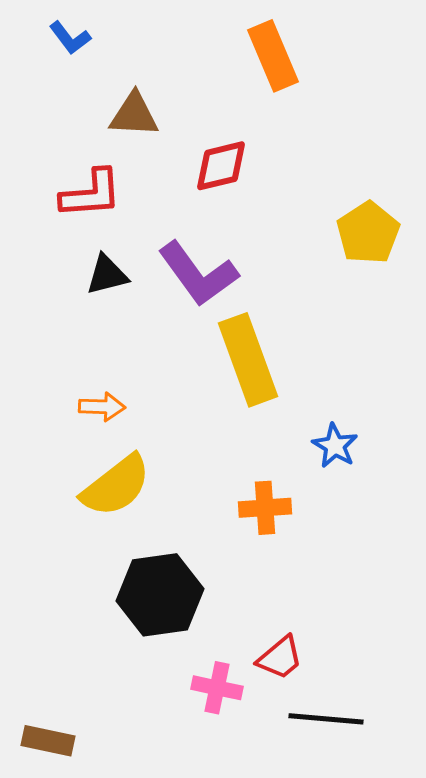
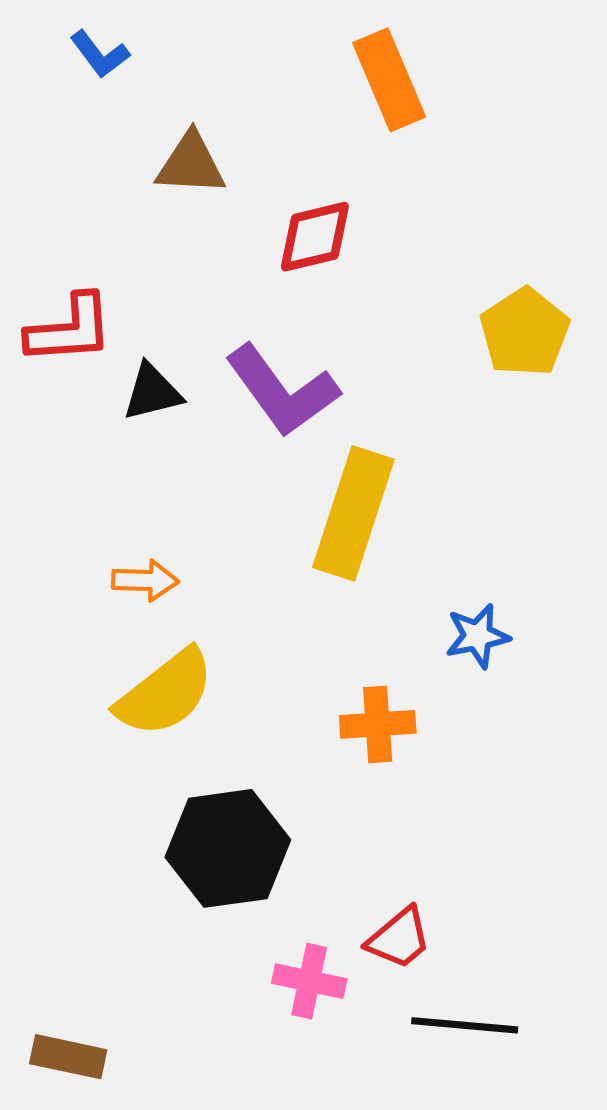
red L-shape: (91, 194) -> (70, 329), moved
yellow rectangle: (248, 360) -> (353, 513), turned 38
blue star: (335, 446) -> (477, 636), turned 30

